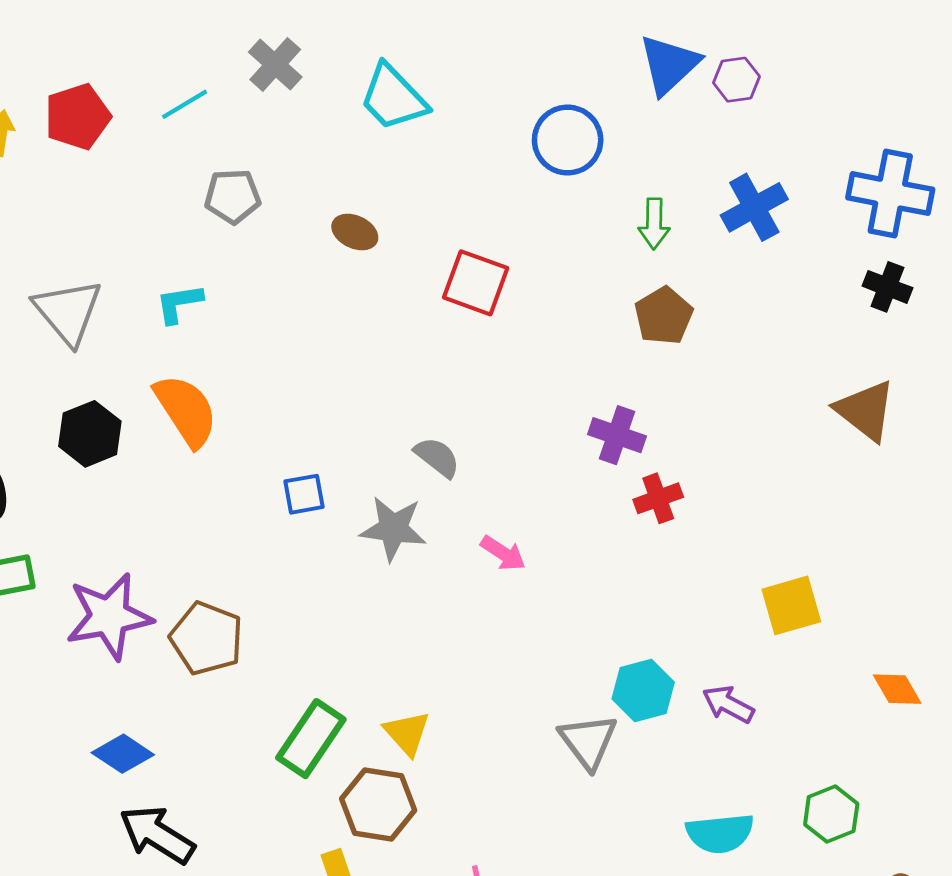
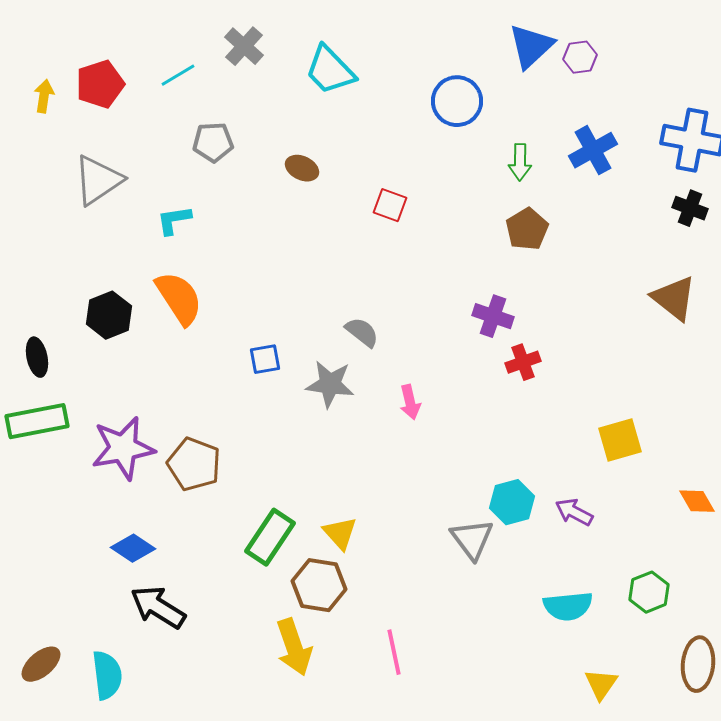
red square: (476, 283) -> (390, 205), size x0.7
gray triangle: (68, 312) -> (98, 180), moved, turned 36
pink arrow: (503, 553) -> (410, 402), turned 44

